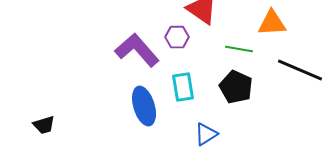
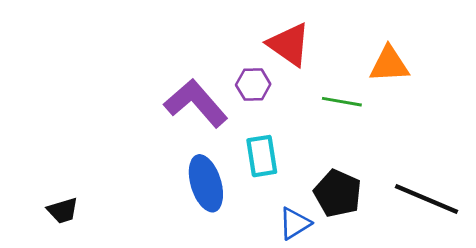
black line: (300, 70) -> (426, 199), moved
black pentagon: (236, 87) -> (338, 193), moved

